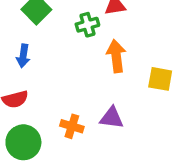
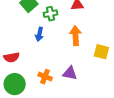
green cross: (87, 25) -> (51, 14), moved
blue arrow: (23, 56) -> (39, 34), moved

